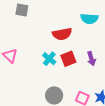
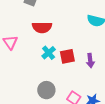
red semicircle: (62, 34) -> (42, 27), moved

